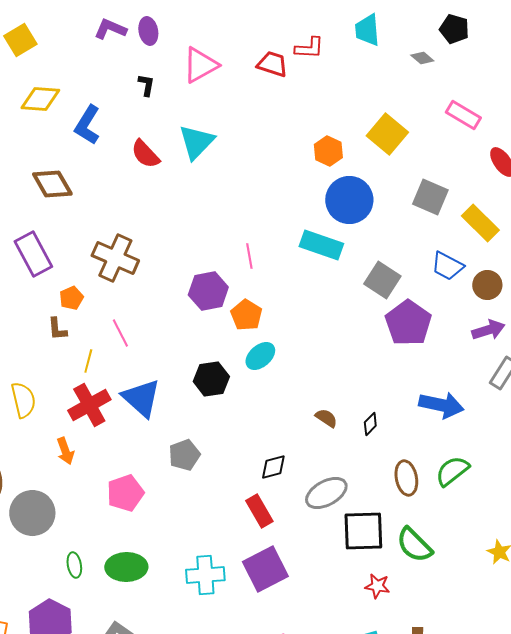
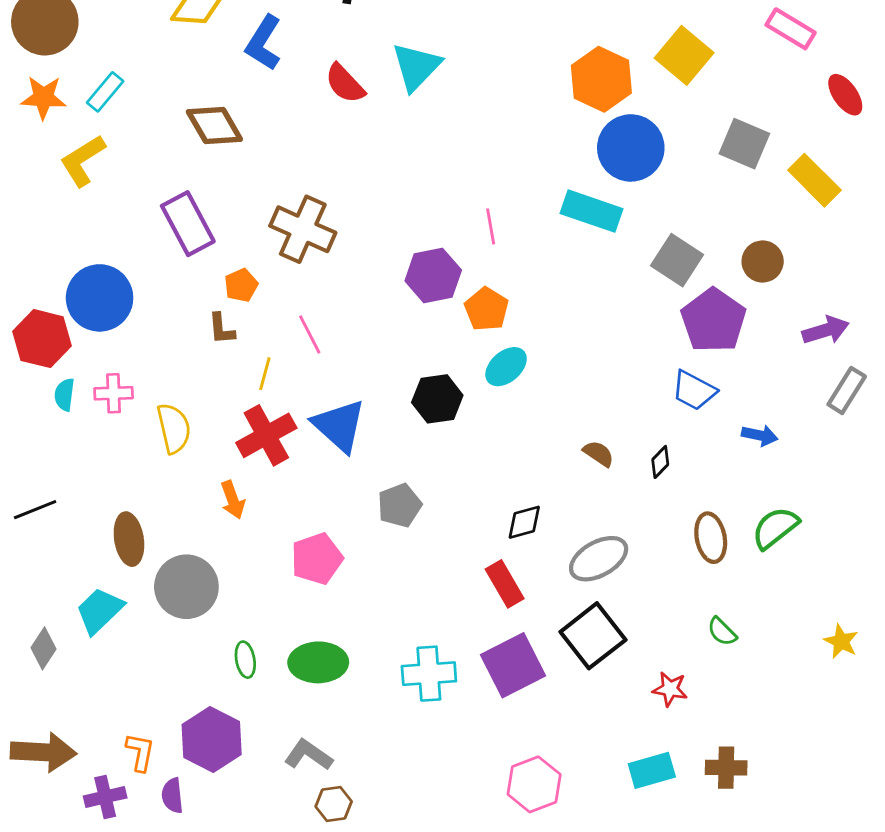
orange hexagon: (328, 151) -> (601, 79), size x1.5
blue trapezoid: (447, 266) -> (694, 390), moved
brown circle: (487, 285) -> (763, 261), moved
blue arrow: (441, 405) -> (760, 435), size x0.6
black square: (363, 531) -> (593, 636), moved, turned -36
green semicircle: (414, 545) -> (722, 632), size x0.6

